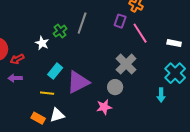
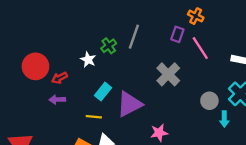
gray cross: (126, 64) -> (168, 74), moved
gray circle: (115, 87) -> (209, 101), moved

